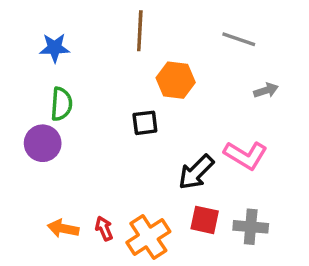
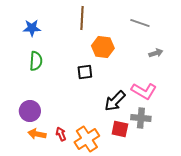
purple circle: (43, 143) -> (30, 111), moved
gray cross: (251, 227) -> (141, 118), moved

